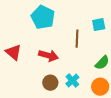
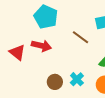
brown line: (77, 39) -> (80, 37), turned -54
red arrow: (48, 56) -> (41, 46), moved

